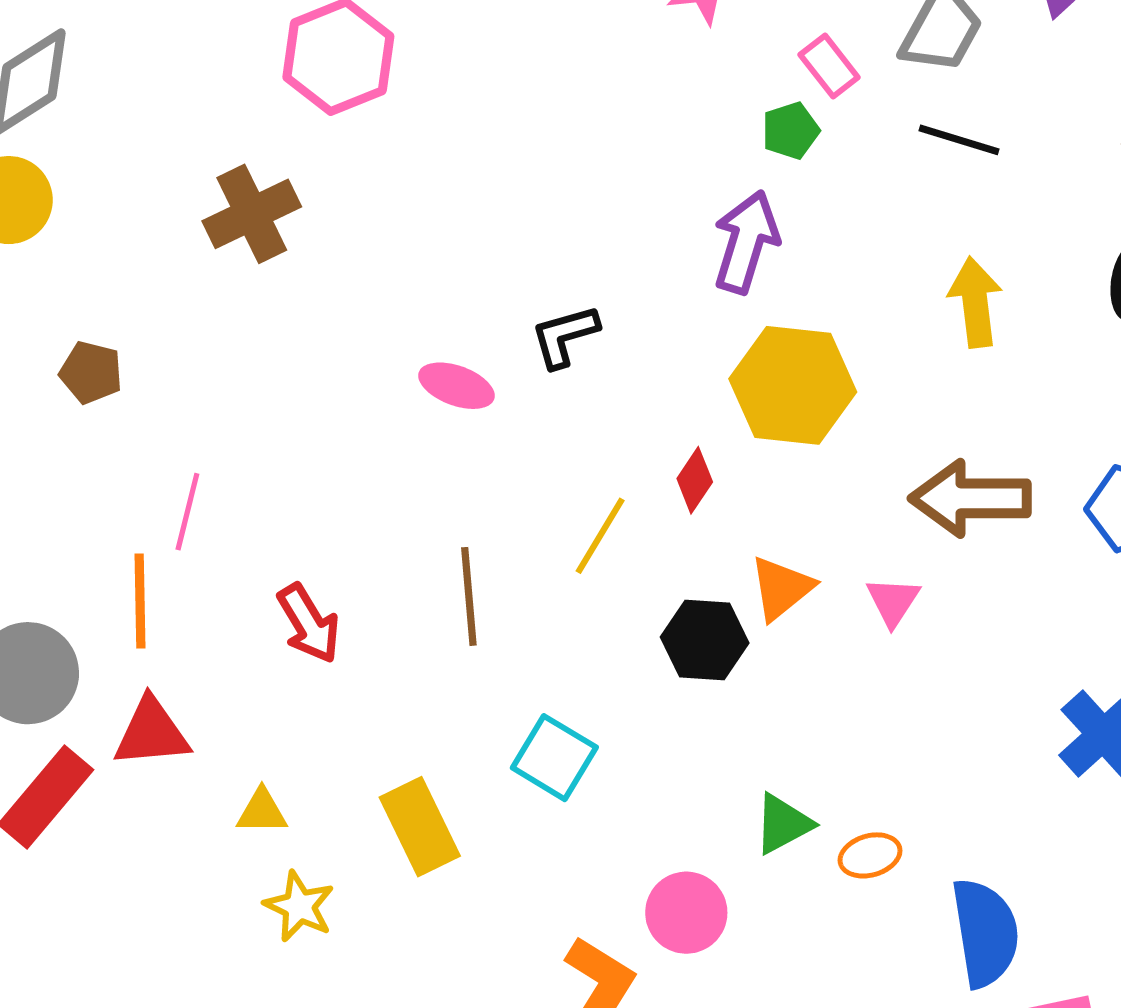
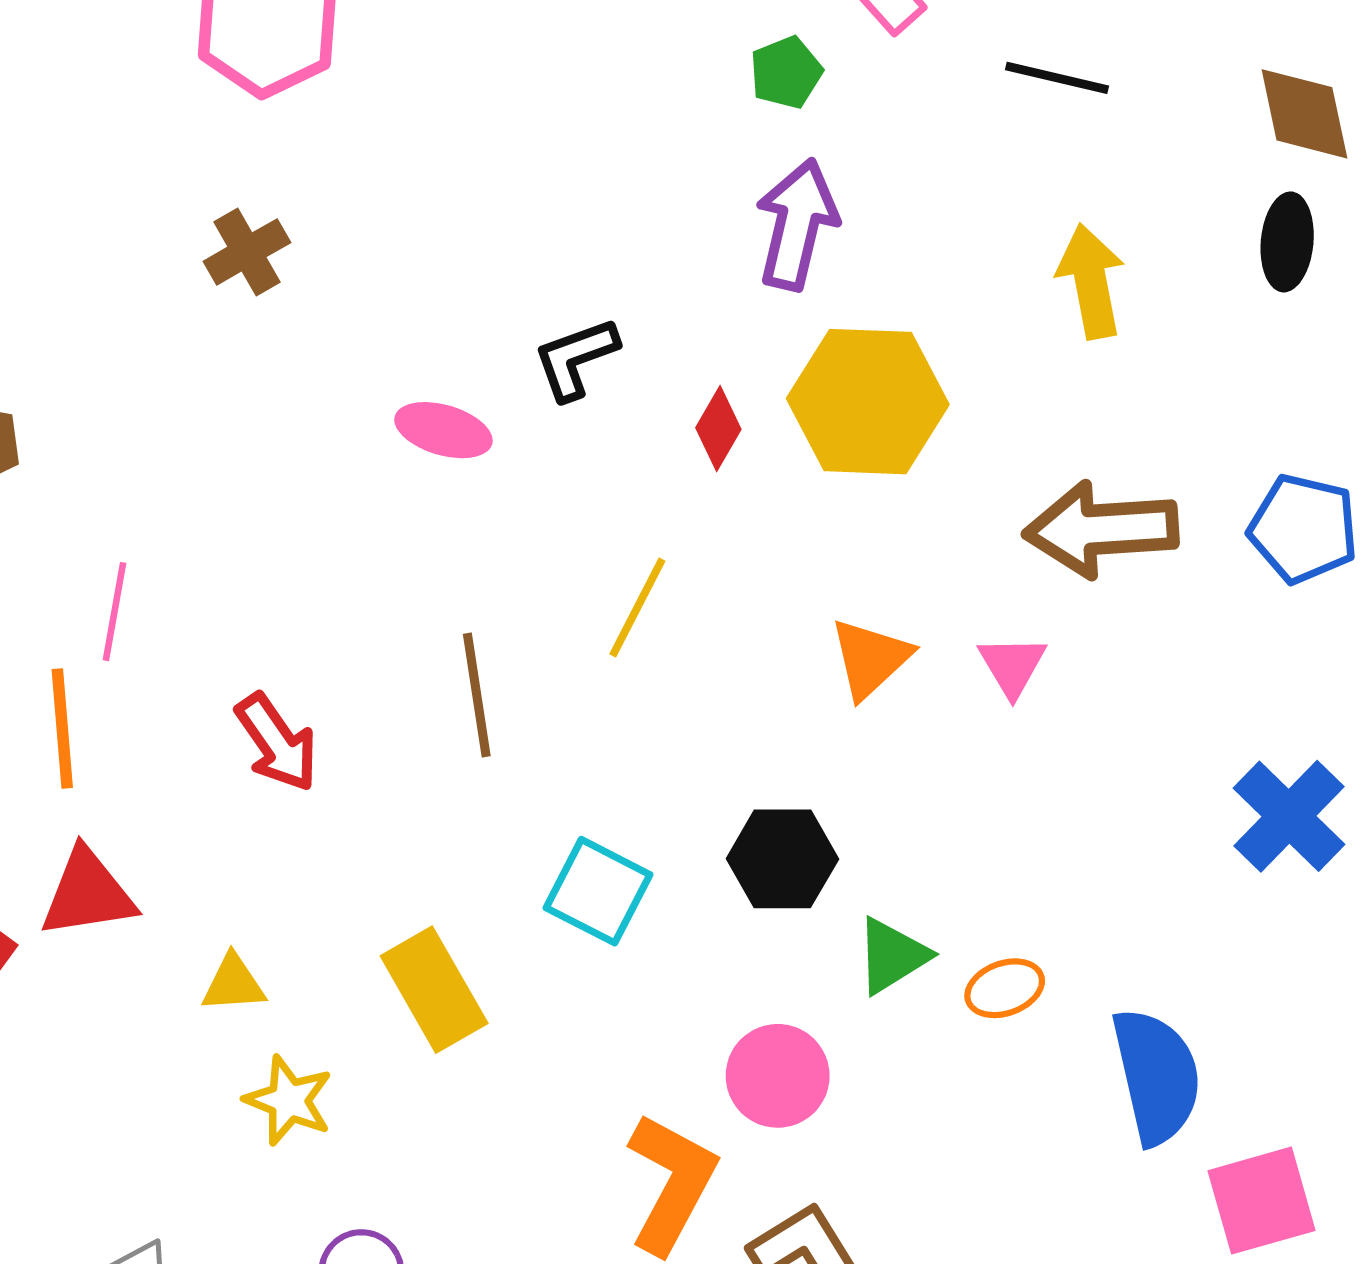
green pentagon: (791, 131) -> (786, 72), moved
brown cross: (252, 214) -> (247, 252), moved, size x0.7
red diamond: (695, 480) -> (718, 429), moved
black hexagon: (705, 640) -> (782, 859), moved

